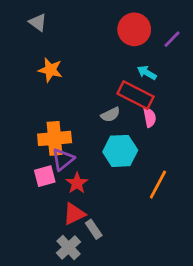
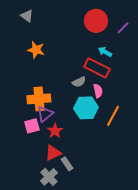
pink semicircle: (150, 117) -> (98, 91), moved
orange line: (158, 185) -> (113, 116), moved

